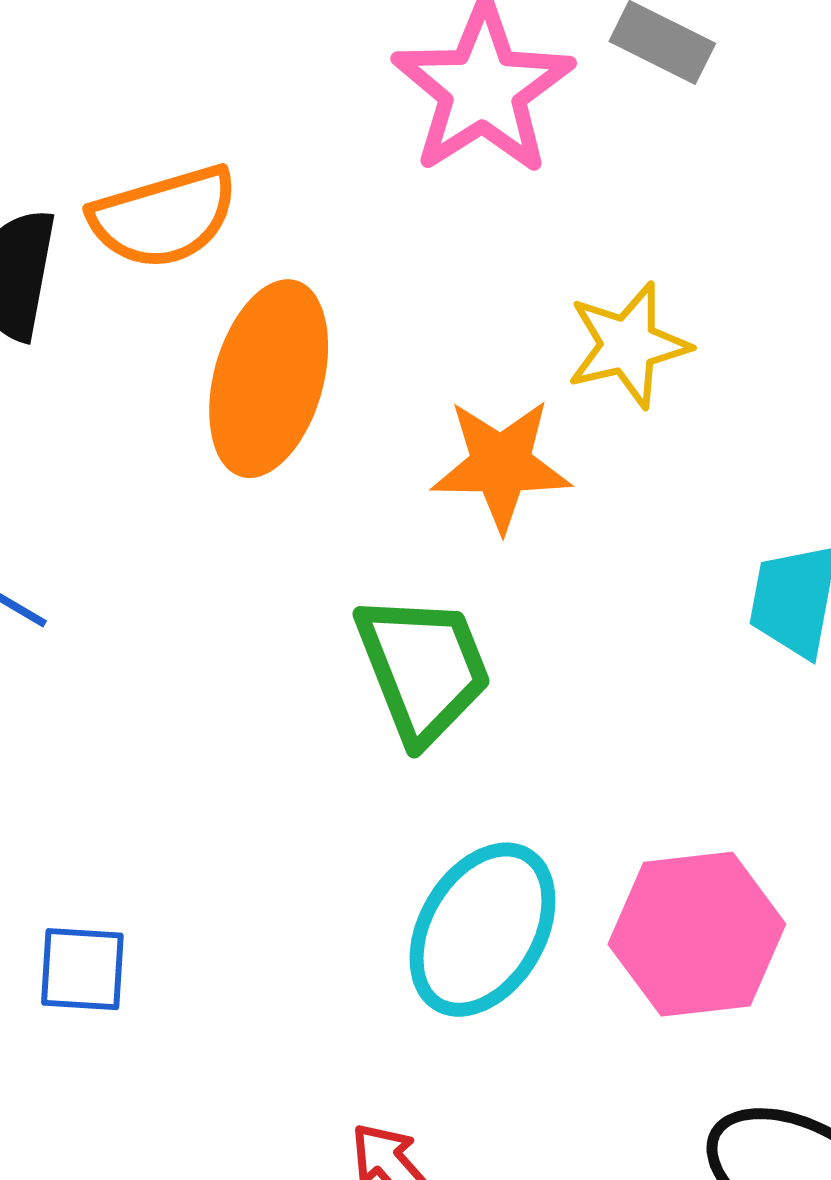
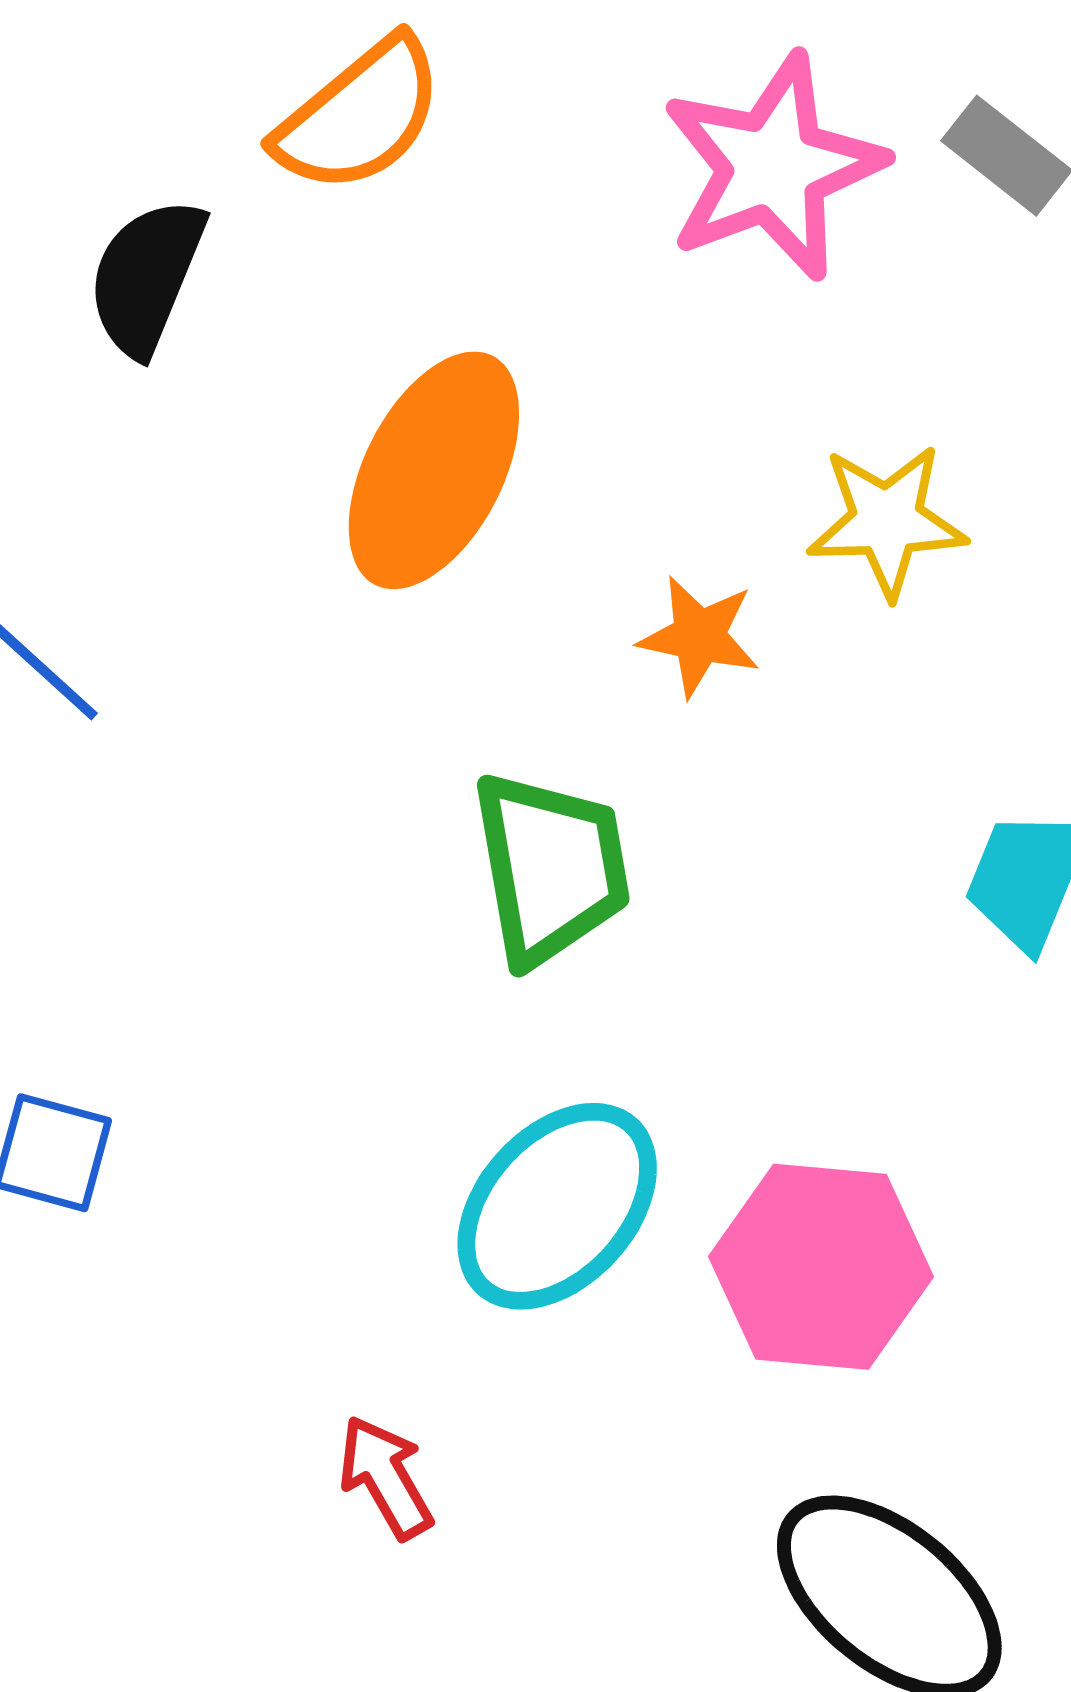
orange semicircle: (164, 217) -> (359, 116), moved, turned -35
orange star: (501, 465) -> (699, 636), size x0.7

